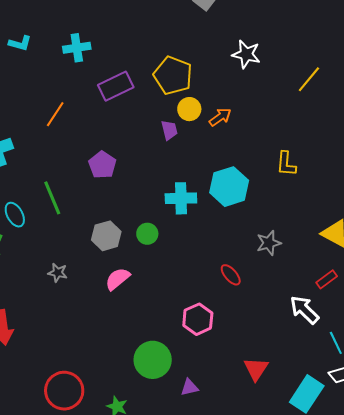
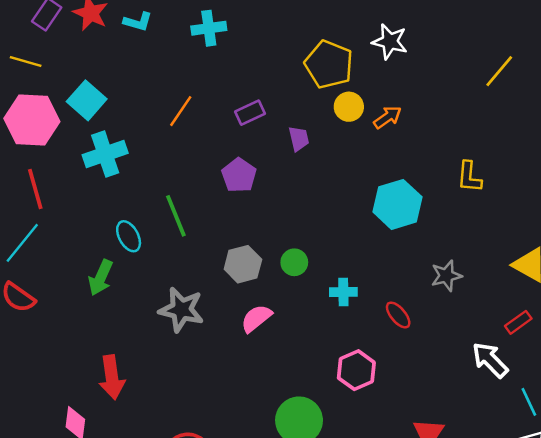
white star: (246, 54) -> (390, 42), moved
purple rectangle: (116, 86) -> (250, 113), moved, size x0.7
purple trapezoid: (169, 130) -> (299, 139), moved
cyan cross: (181, 198) -> (343, 292), moved, size x0.7
gray star: (58, 273) -> (181, 310), size x1.8

